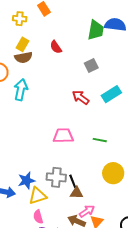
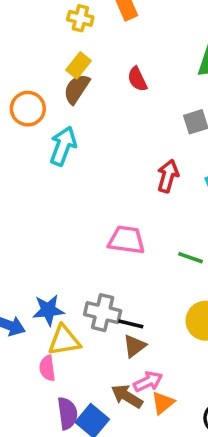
brown semicircle: (23, 57) -> (77, 89), turned 126
red arrow: (81, 97) -> (168, 176), turned 60
black line: (73, 181) -> (131, 324), turned -64
brown triangle: (77, 193) -> (134, 346), turned -48
pink semicircle: (38, 217) -> (47, 368), moved

